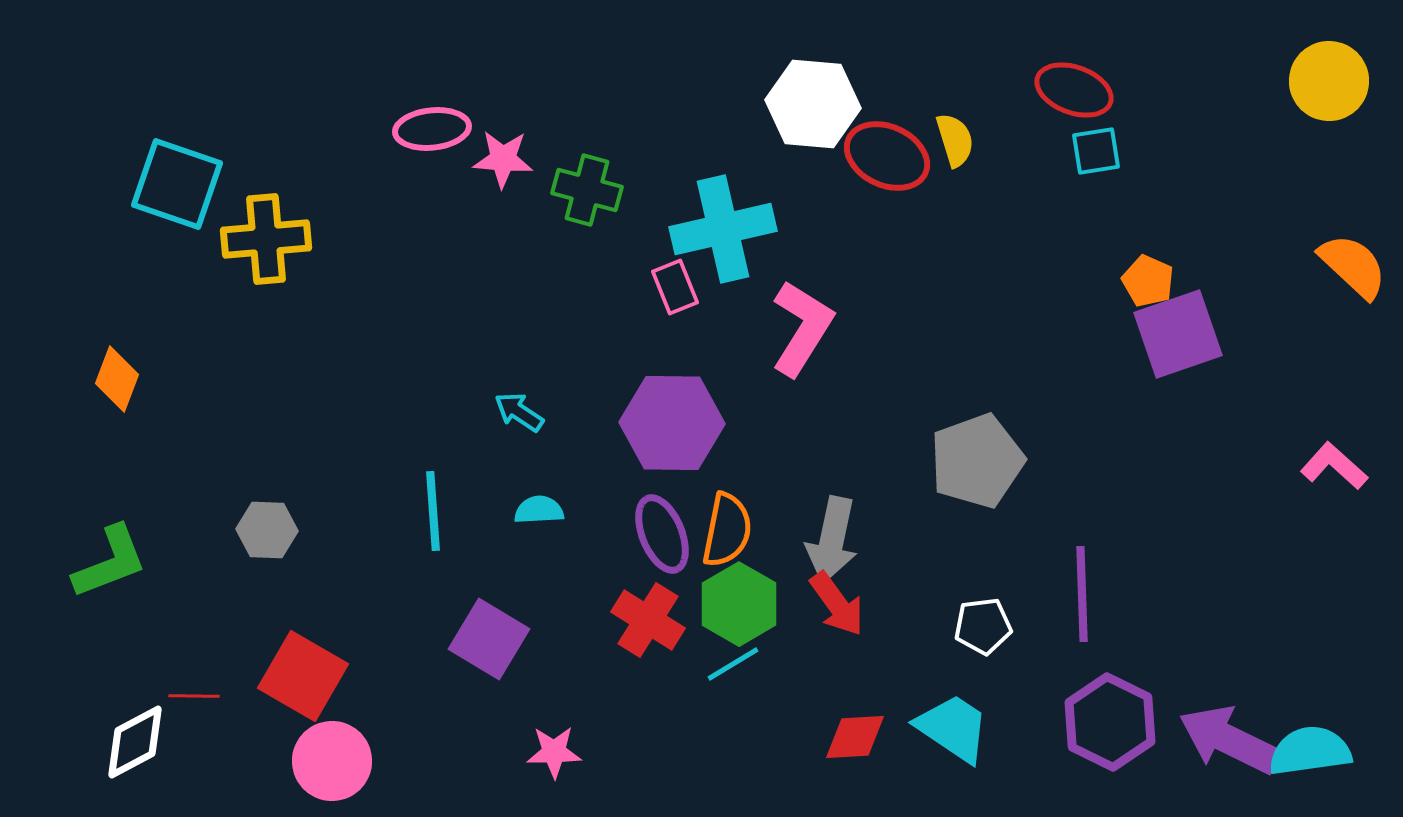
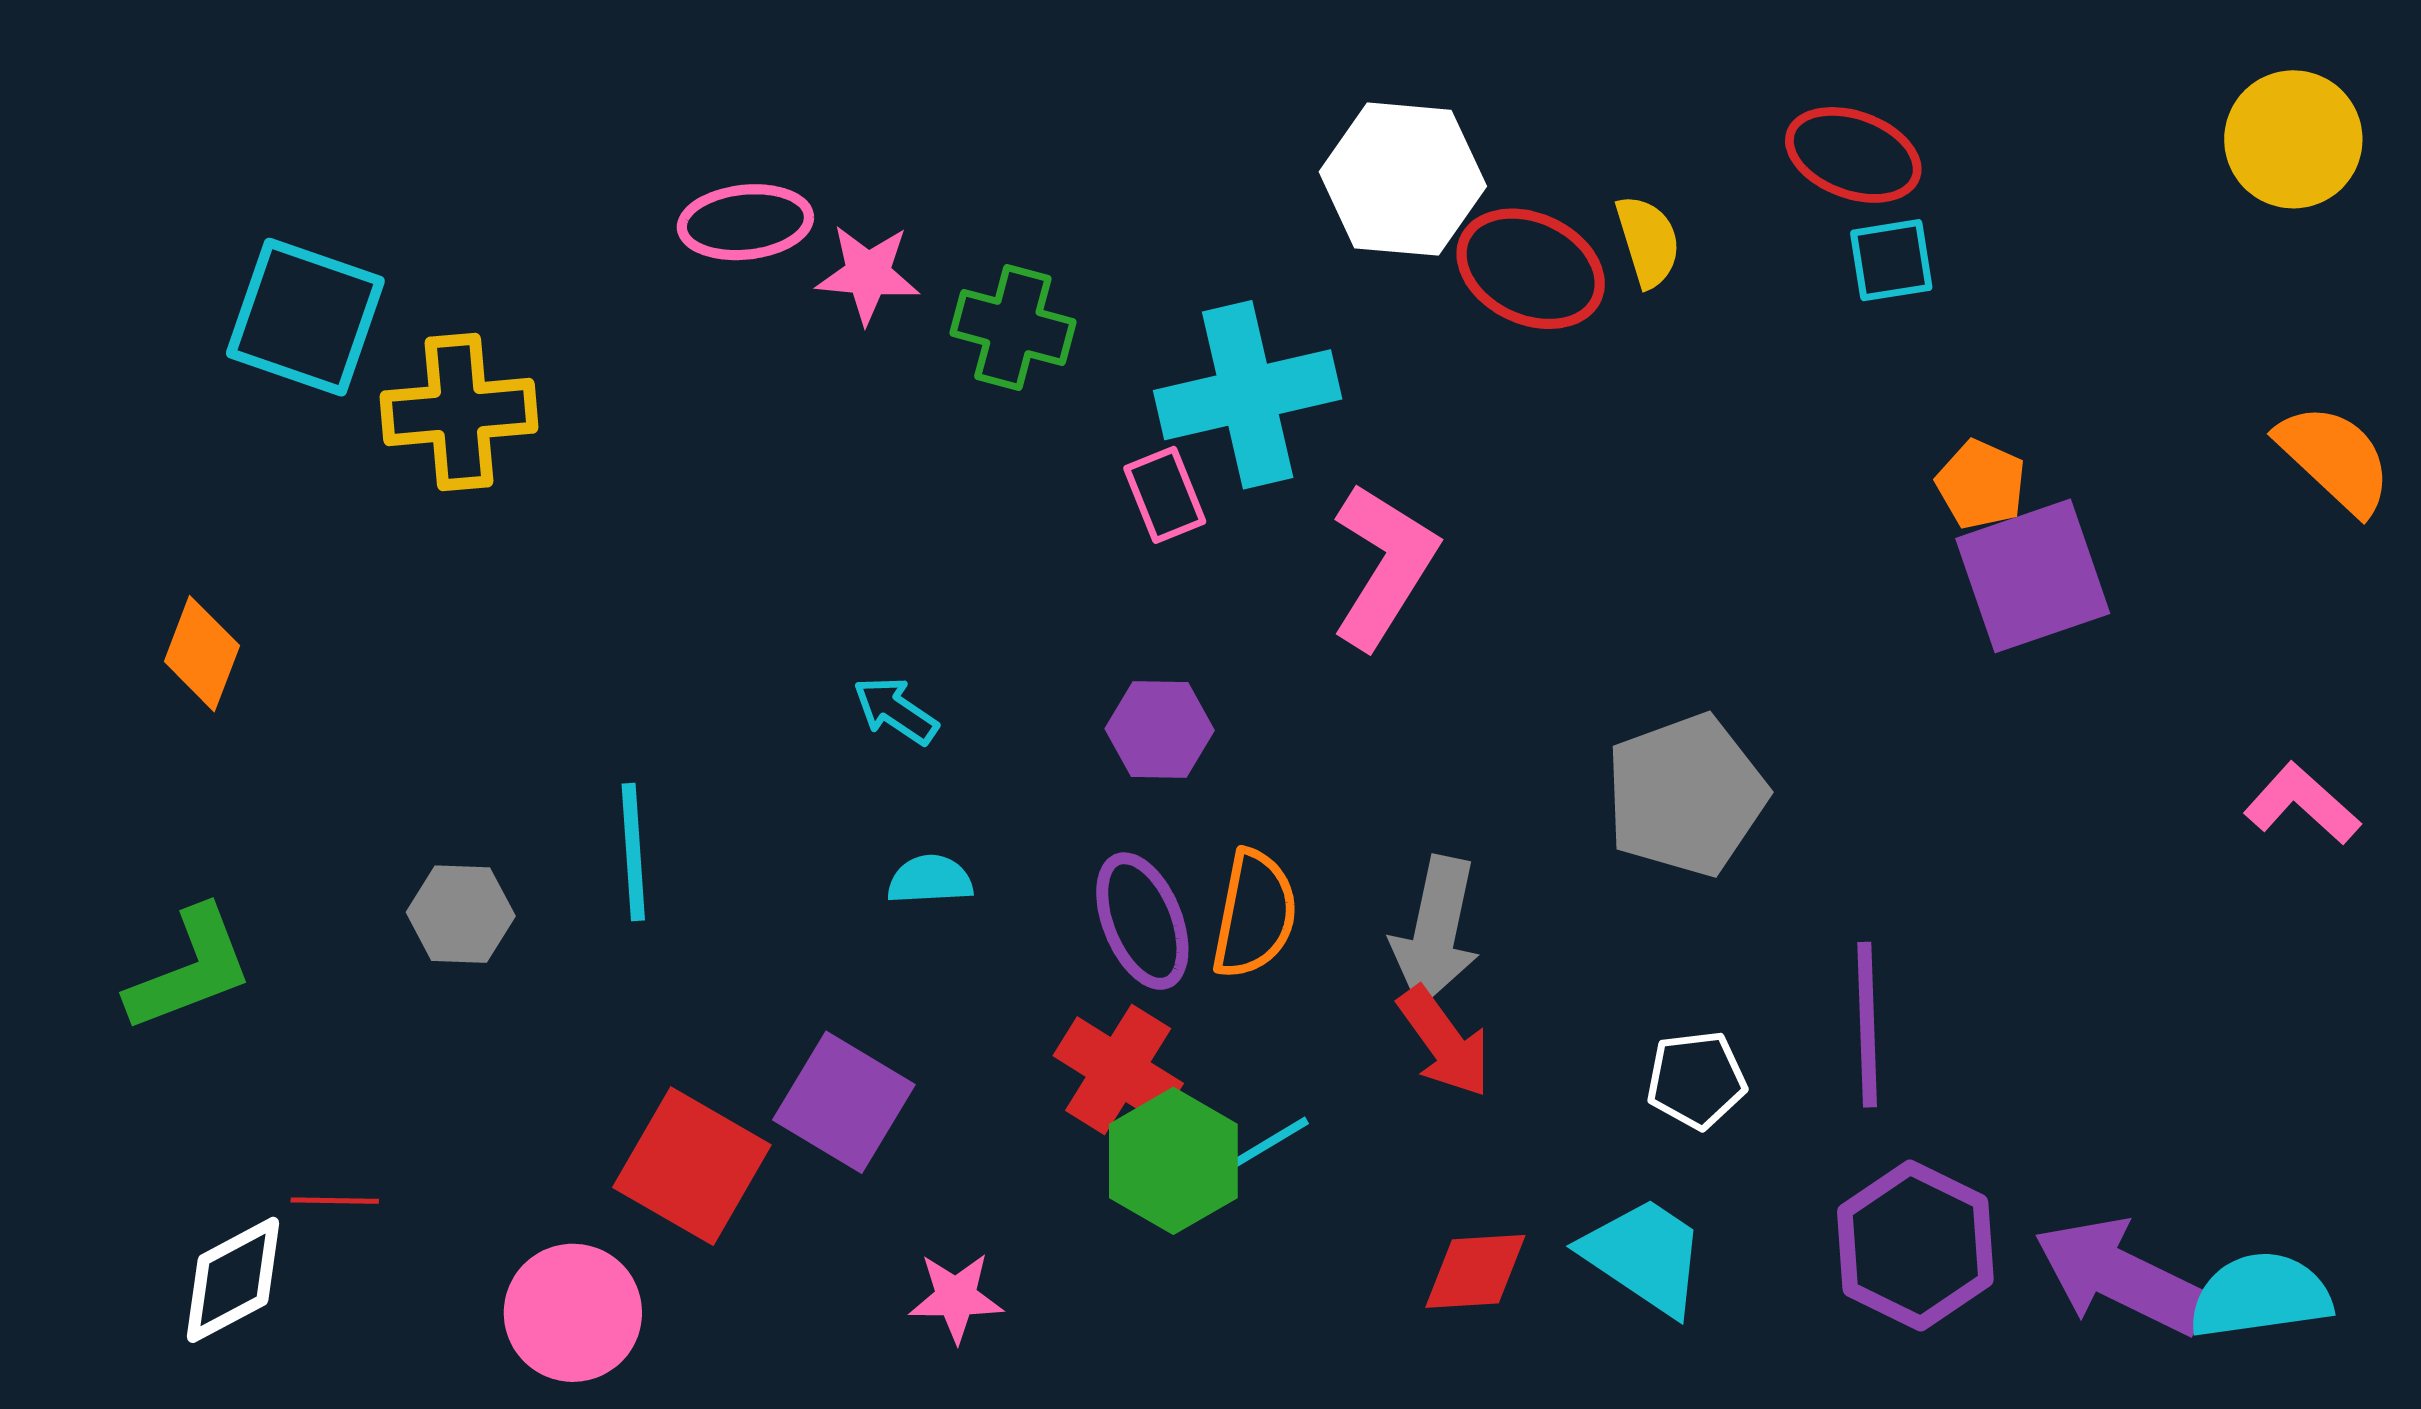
purple hexagon: (672, 423) -> (1160, 730), size x0.6
cyan line: (433, 511) -> (633, 852), moved
green hexagon: (739, 604) -> (1173, 1161), moved
red square: (303, 676) -> (692, 1166), moved

